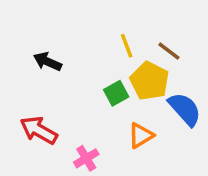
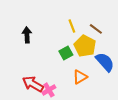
black arrow: (48, 62) -> (27, 35), turned 63
red arrow: (39, 130) -> (33, 84), moved

